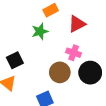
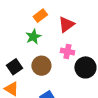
brown circle: (60, 72) -> (41, 66), moved

